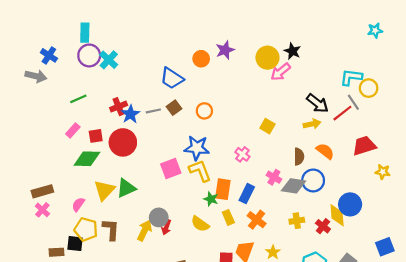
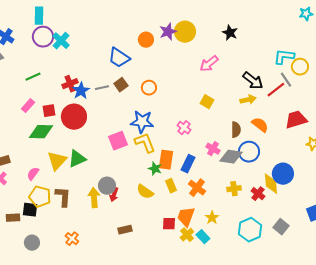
yellow circle: (267, 58) -> (185, 32), moved
pink arrow: (280, 72) -> (209, 64), moved
yellow arrow: (145, 230) -> (94, 198), turned -30

